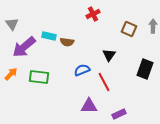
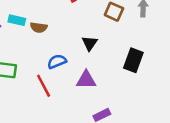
red line: (104, 82) -> (44, 86), moved
purple triangle: (89, 106) -> (86, 80), moved

